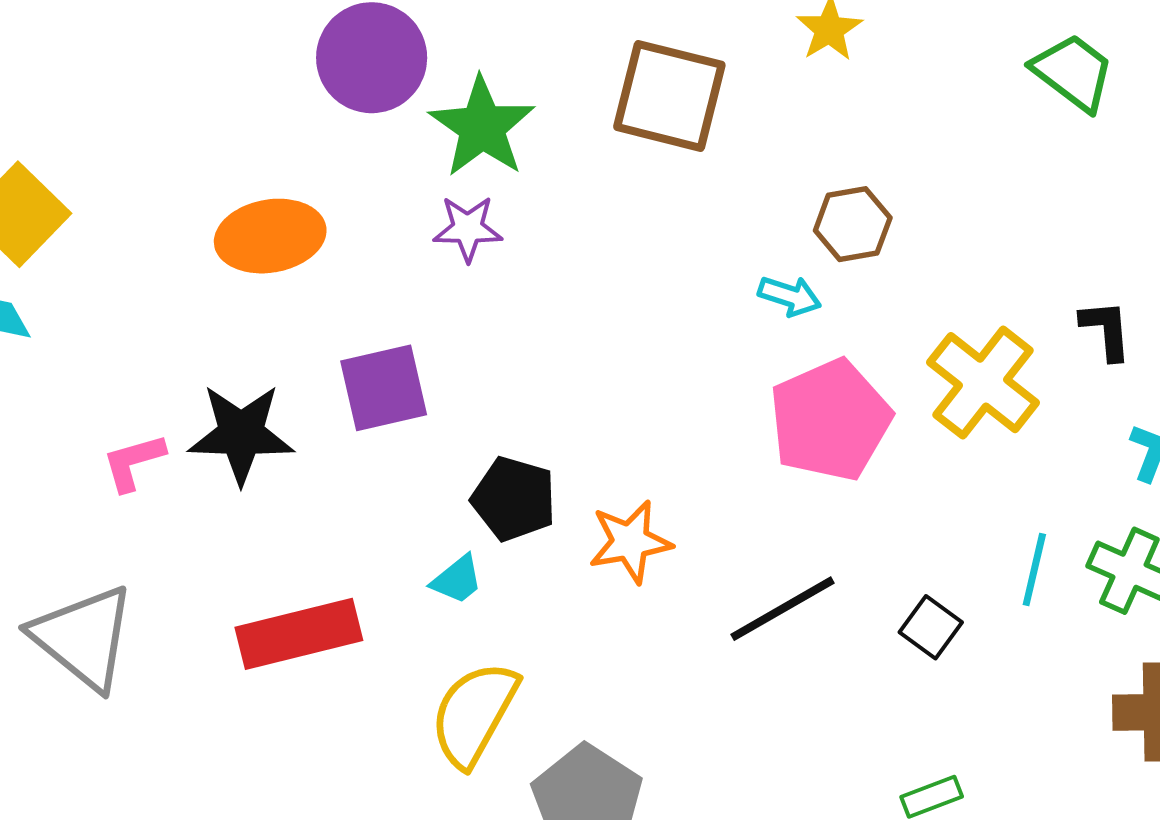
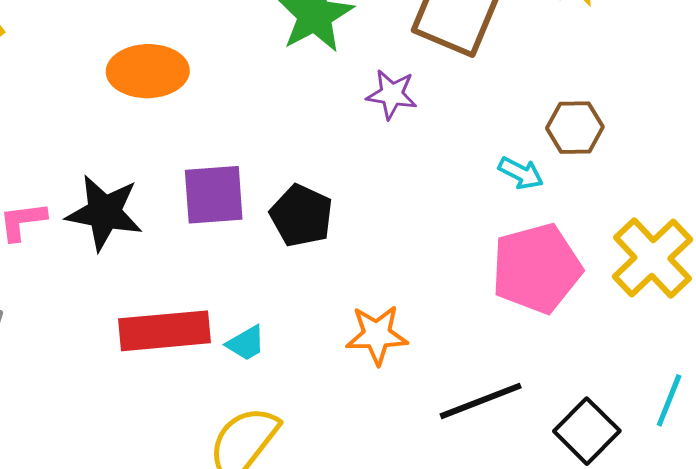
purple star: (468, 229) -> (392, 94), moved
black pentagon: (514, 499) -> (302, 216), moved
black square: (931, 627) -> (587, 431), size x1.4
red rectangle: (299, 634) -> (165, 331), moved

